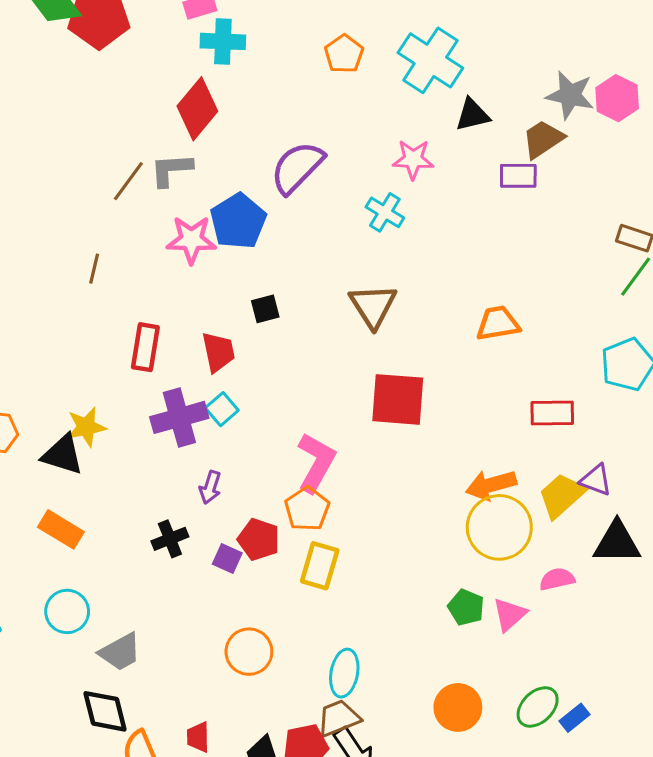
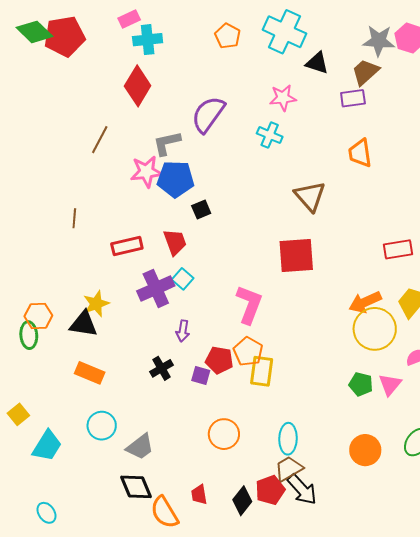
black triangle: (472, 115) -> (317, 63), turned 40
gray L-shape: (171, 170) -> (167, 143), moved
blue pentagon: (238, 221) -> (176, 179), moved, turned -30
brown line: (94, 269) -> (74, 218), moved
brown triangle: (373, 306) -> (310, 196), moved
orange trapezoid: (498, 323) -> (360, 153), moved, turned -80
red rectangle: (145, 347) -> (127, 246), turned 76
orange pentagon: (307, 509) -> (248, 352), moved

